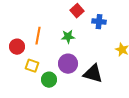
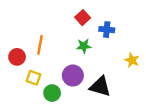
green star: (68, 37) -> (84, 46), moved

